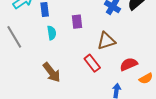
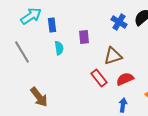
red semicircle: (129, 64) -> (125, 79), moved
brown arrow: (52, 72) -> (39, 97), moved

